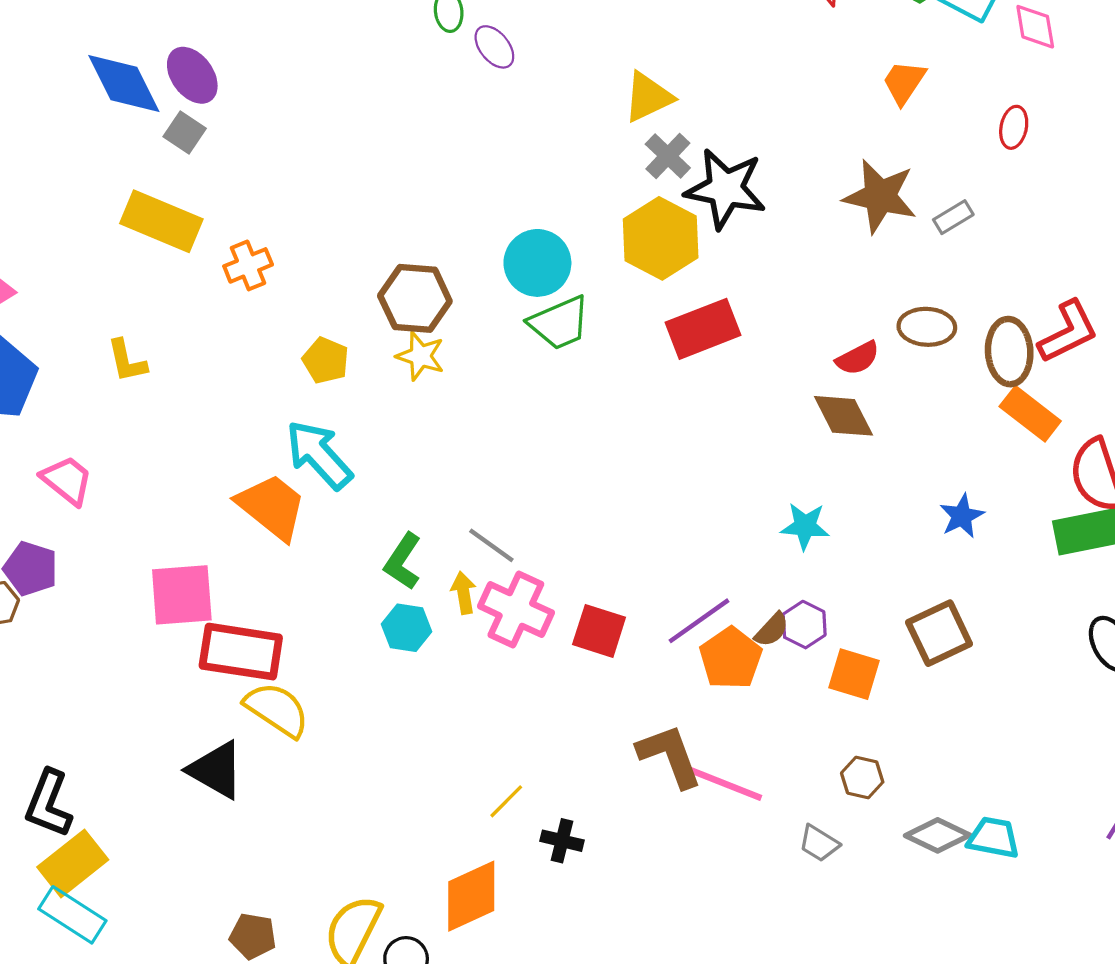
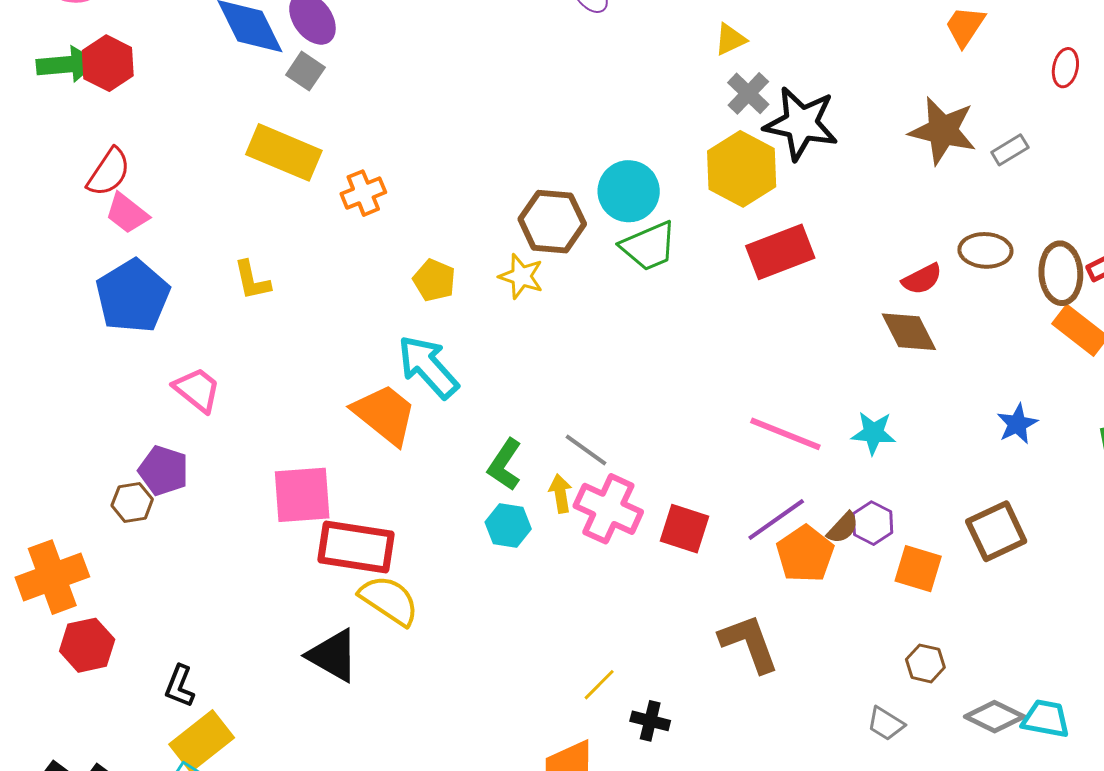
yellow triangle: (648, 97) -> (730, 39), size x0.7
brown hexagon: (415, 298) -> (552, 222), moved
pink line: (724, 783) -> (785, 434), moved
black L-shape: (48, 804) -> (180, 686), size x0.7

